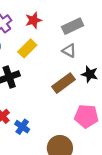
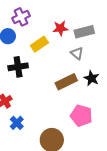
red star: (33, 20) -> (60, 28), moved
blue cross: (22, 127) -> (17, 123), moved

